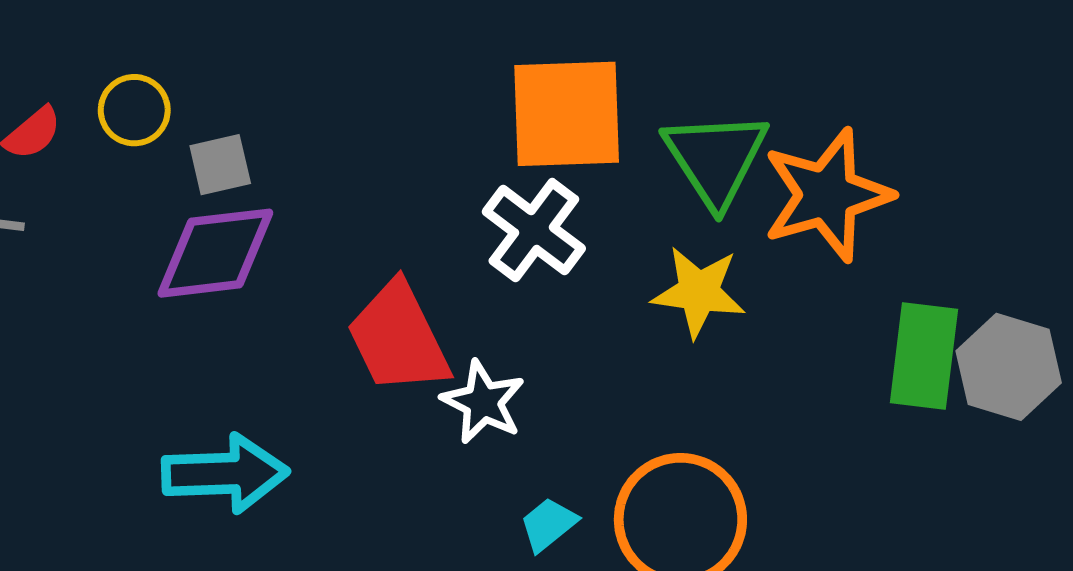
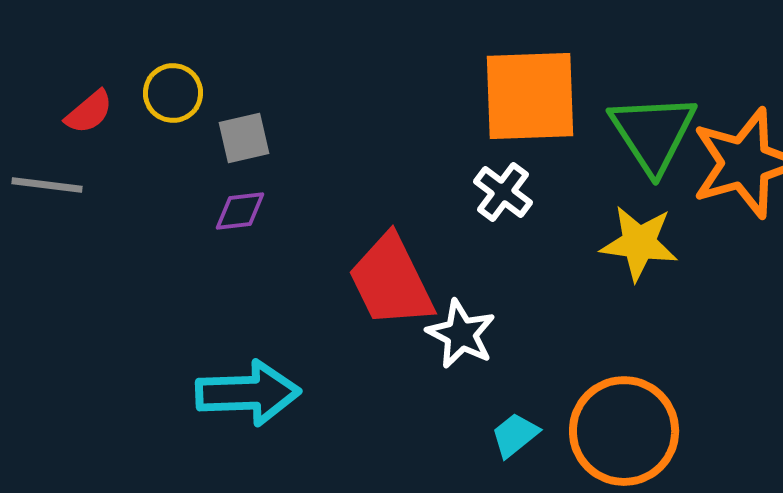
white cross: (534, 230) -> (503, 192), size x0.7
purple diamond: (215, 253) -> (240, 211), size x0.5

